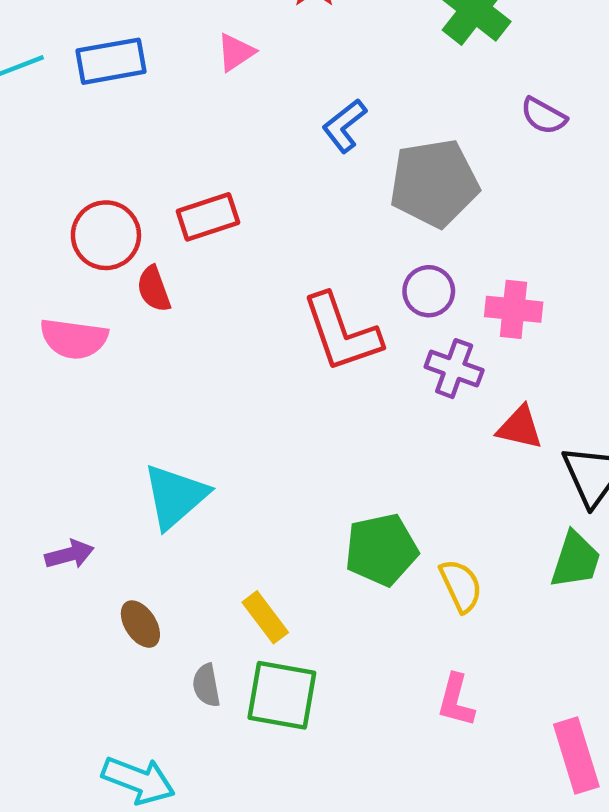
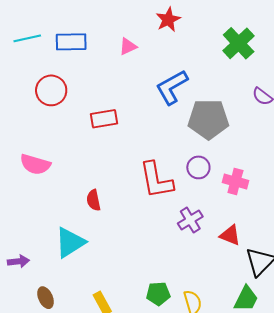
blue L-shape: (344, 126) -> (172, 87), size x1.5
red circle: (106, 235) -> (51, 90), moved
red semicircle: (154, 289) -> (93, 200), moved
purple cross: (454, 369) -> (190, 220), moved, turned 30
green pentagon: (381, 550) -> (158, 294), moved, size x0.7

